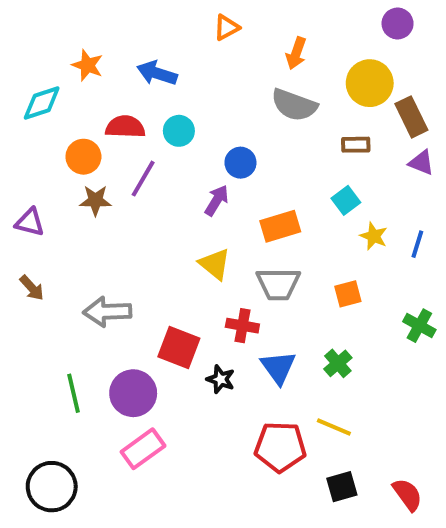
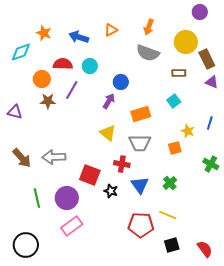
orange triangle: (227, 27) -> (111, 30), moved
yellow star: (374, 236) -> (188, 131), moved
brown arrow: (32, 288) -> (22, 158), moved, size x1.5

